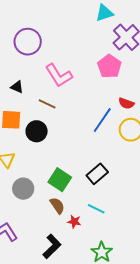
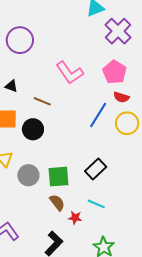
pink pentagon: (109, 66) -> (115, 72), moved
pink L-shape: (59, 75) -> (70, 73), moved
green square: (60, 180) -> (58, 177), turned -35
gray circle: (23, 189) -> (28, 175), moved

